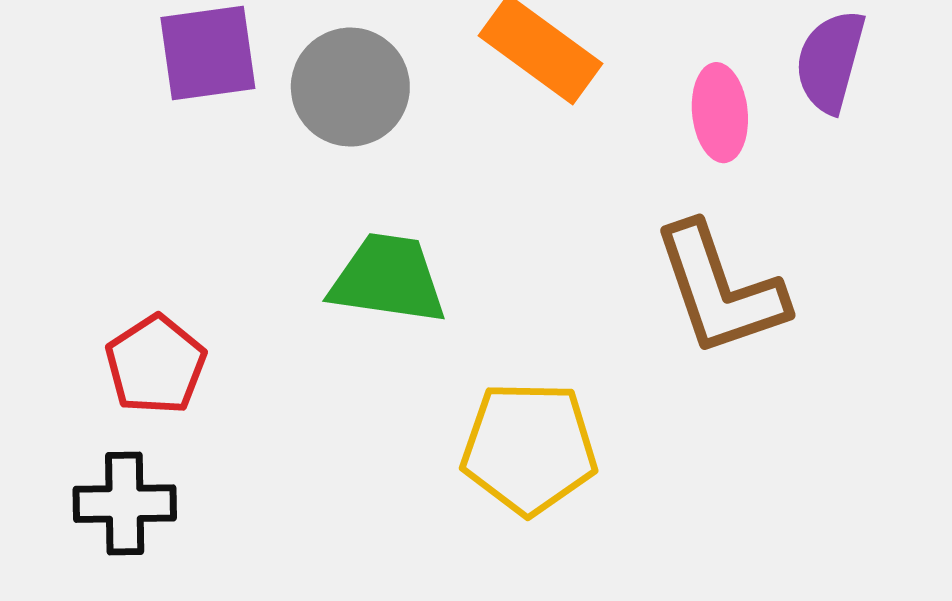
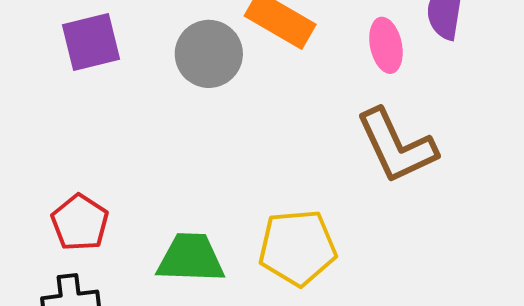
gray circle: (350, 87) -> (209, 54), moved
green trapezoid: (388, 279) -> (191, 258), moved

